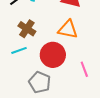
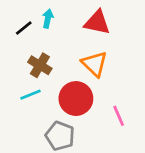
orange triangle: (68, 29) -> (95, 64), turned 35

